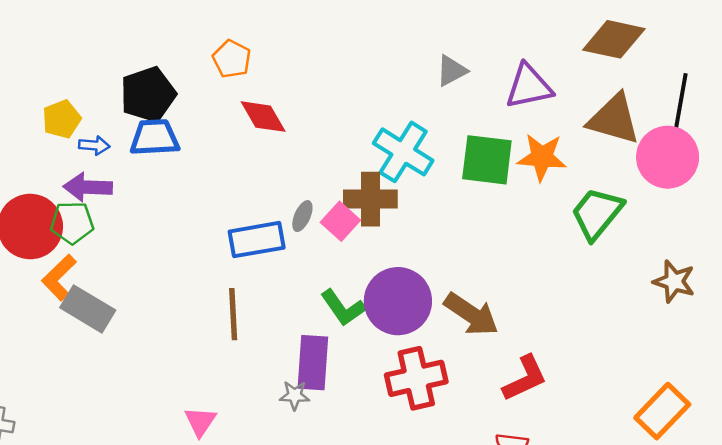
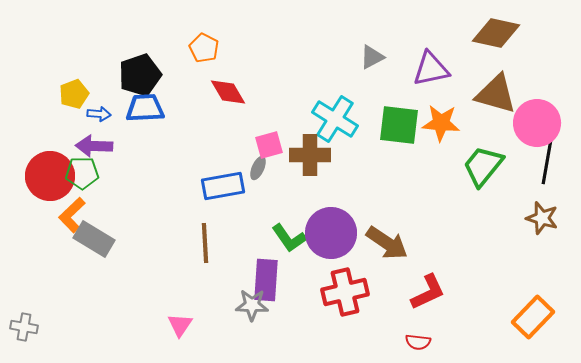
black line: (681, 102) -> (547, 162), moved
pink square: (340, 221) -> (269, 145), moved, turned 32
gray star: (295, 395) -> (252, 305), size x1.4

